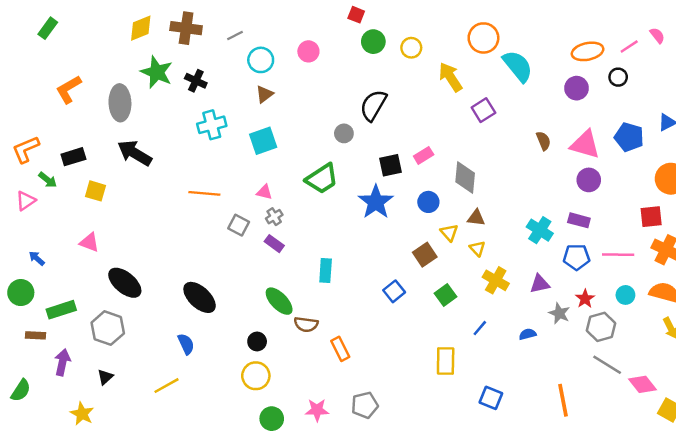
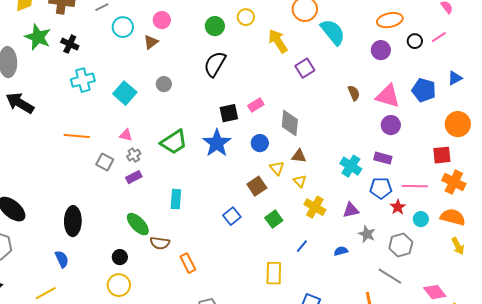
green circle: (373, 42) -> (215, 26), moved
pink line: (629, 47) -> (439, 37), moved
brown triangle: (264, 94) -> (151, 42), moved
gray circle: (344, 133) -> (164, 84), moved
cyan square: (263, 141) -> (125, 93), turned -30
green trapezoid: (322, 179) -> (174, 142), moved
purple rectangle: (274, 244) -> (134, 177), turned -63
black ellipse: (200, 297) -> (73, 221), turned 48
red star: (585, 299) -> (398, 207), moved
gray line: (607, 365) -> (390, 276), moved

